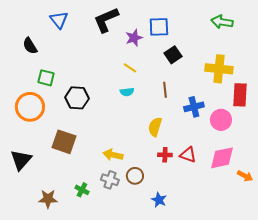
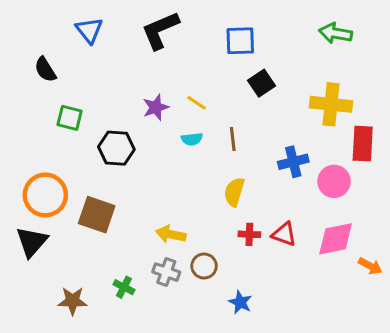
purple star: (134, 38) -> (156, 107), moved
brown line: (165, 90) -> (233, 139), moved
orange circle: (30, 107) -> (45, 195), moved

